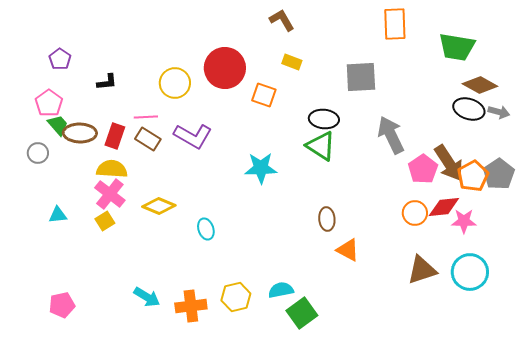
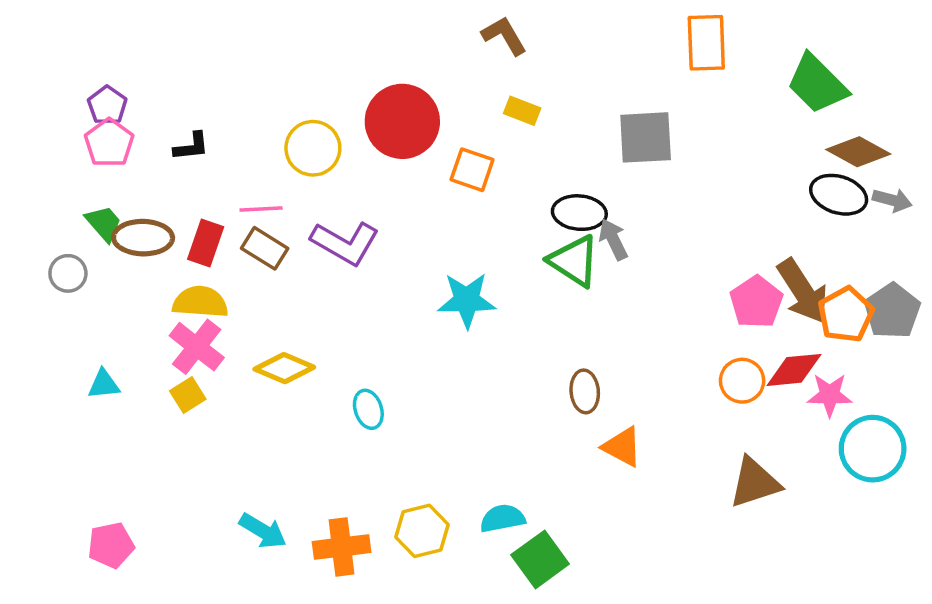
green trapezoid: (457, 47) -> (817, 84), turned 36
pink pentagon: (49, 103) -> (109, 143), moved
gray arrow: (391, 135) -> (613, 239), moved, size x0.6
cyan circle: (470, 272) -> (873, 449), moved

